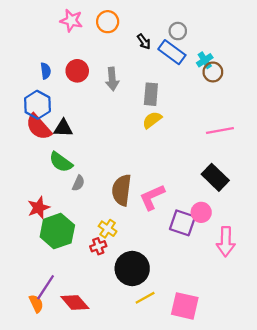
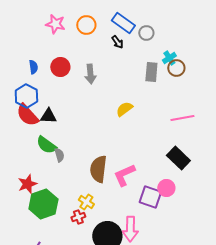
blue rectangle: (172, 52) -> (123, 23), moved
gray rectangle: (151, 94) -> (151, 72), moved
gray semicircle: (78, 183) -> (59, 155), moved, turned -40
pink arrow: (226, 242) -> (130, 229), moved

